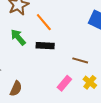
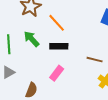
pink rectangle: (64, 83) -> (57, 73), moved

